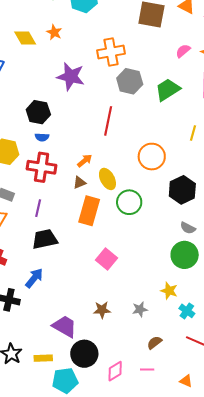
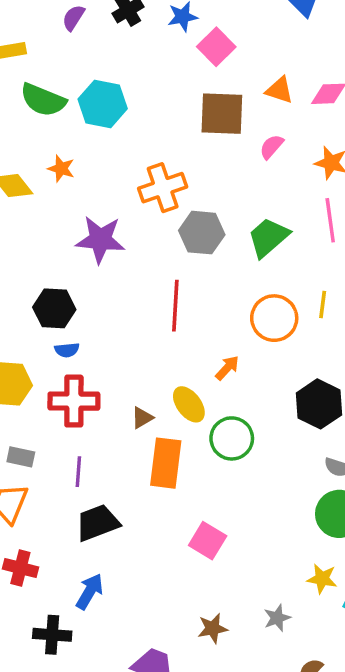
pink semicircle: (183, 51) -> (272, 147), moved
orange circle: (152, 157) -> (274, 318), moved
orange arrow: (85, 161) -> (227, 368), moved

